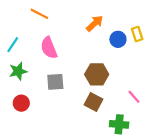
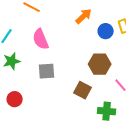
brown hexagon: (97, 74) -> (100, 64), moved
red circle: (21, 103) -> (15, 99), moved

